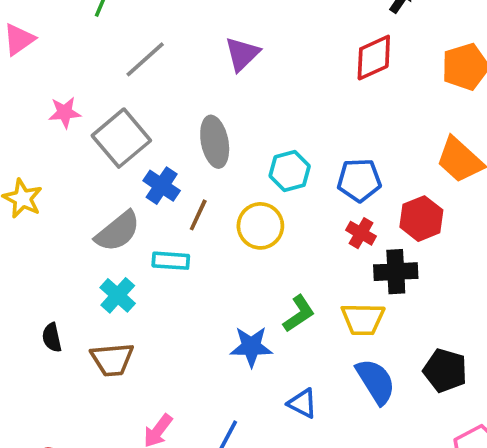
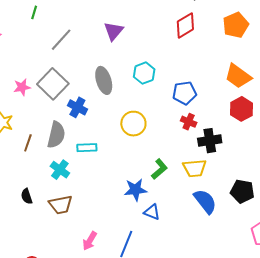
pink star: (65, 112) -> (22, 87), moved
cyan hexagon: (290, 171) -> (144, 73), moved
brown line: (198, 215) -> (28, 143), moved
red hexagon: (421, 219) -> (242, 109), moved
gray semicircle: (118, 231) -> (56, 135), turned -32
blue triangle: (302, 403) -> (152, 212), moved

